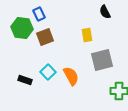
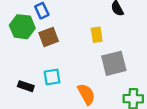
cyan square: (48, 72) -> (52, 77), turned 35
orange semicircle: (71, 76) -> (86, 94), moved

